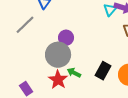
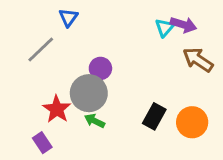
green arrow: (74, 73) -> (95, 121), moved
red star: (58, 80) -> (57, 109), moved

